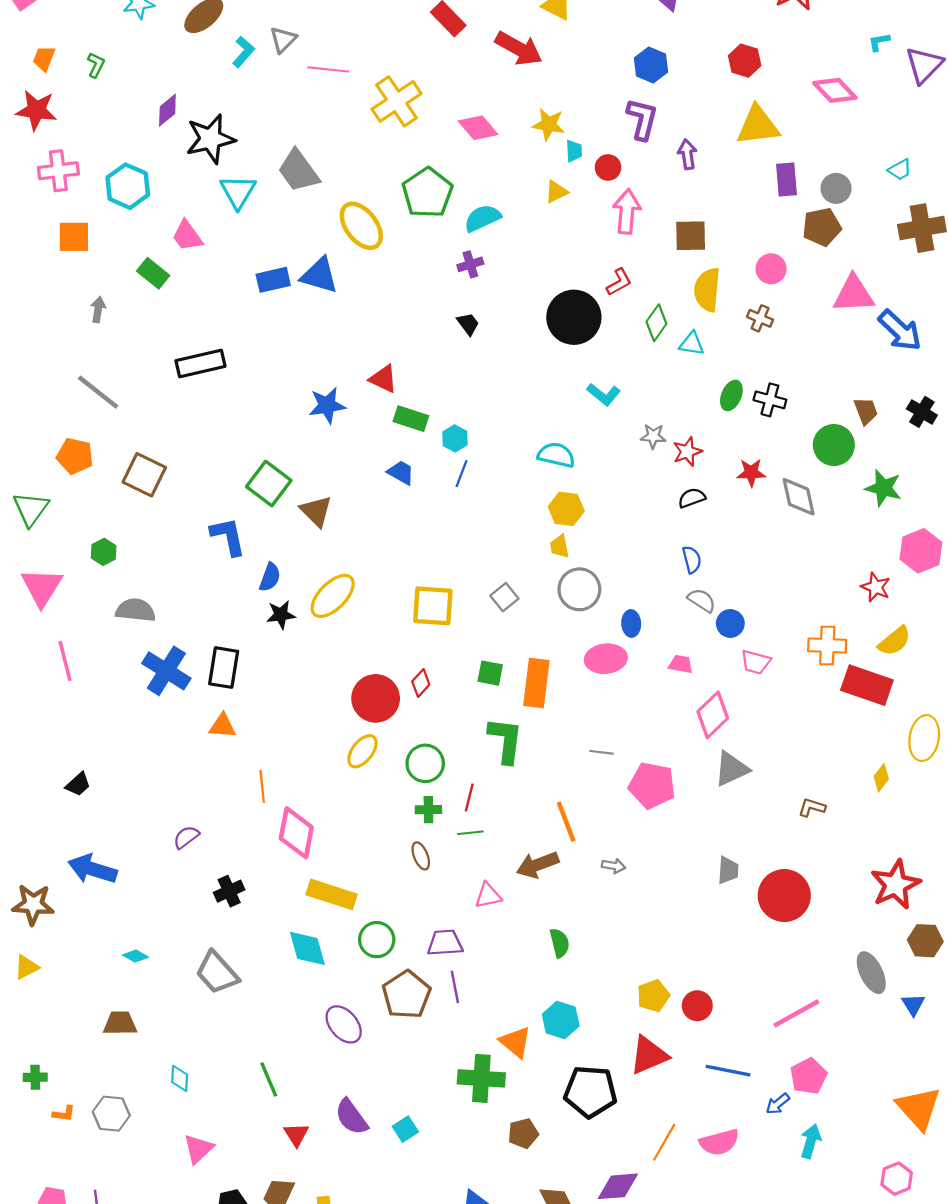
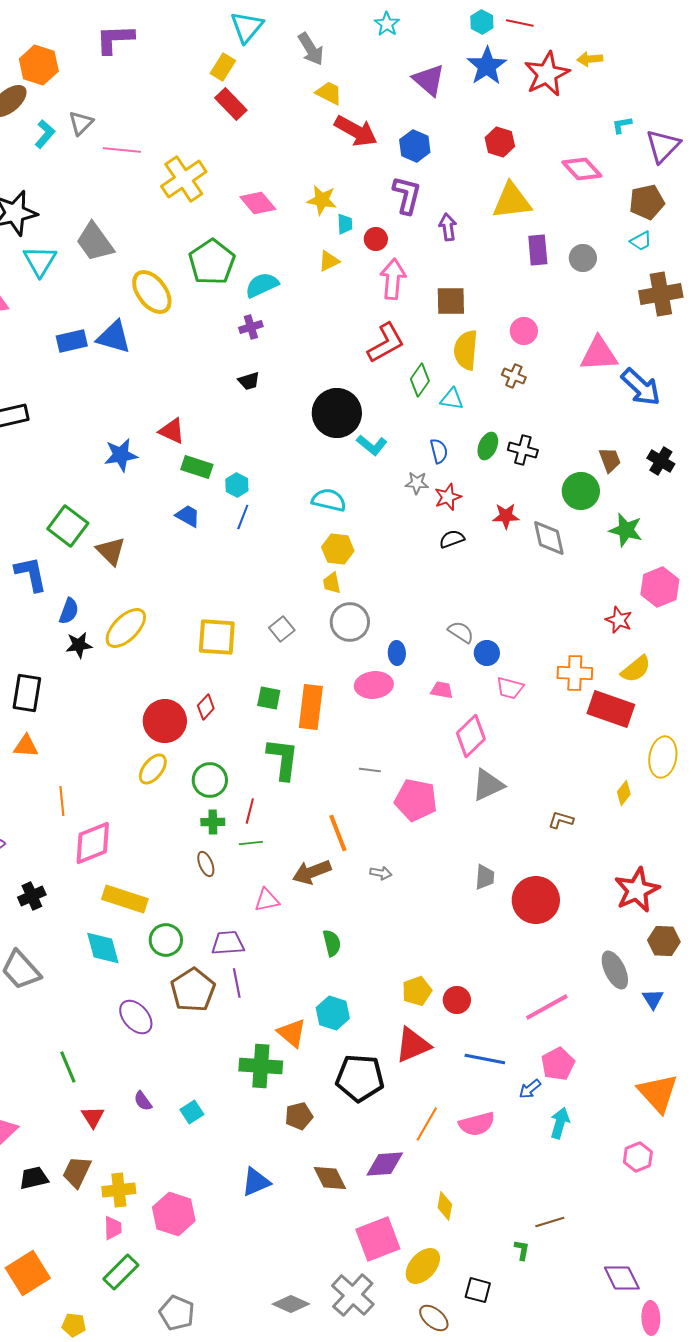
red arrow: (519, 48) -> (356, 131), moved
brown pentagon: (822, 227) -> (647, 202), moved
red L-shape: (619, 282) -> (386, 343), size x1.6
black circle: (574, 317) -> (337, 413), moved
black trapezoid: (468, 324) -> (249, 381), turned 110
blue semicircle: (692, 560) -> (439, 451), moved
pink diamond: (296, 833) -> (93, 843), turned 57
purple semicircle: (351, 1117) -> (143, 1101), size x0.6

